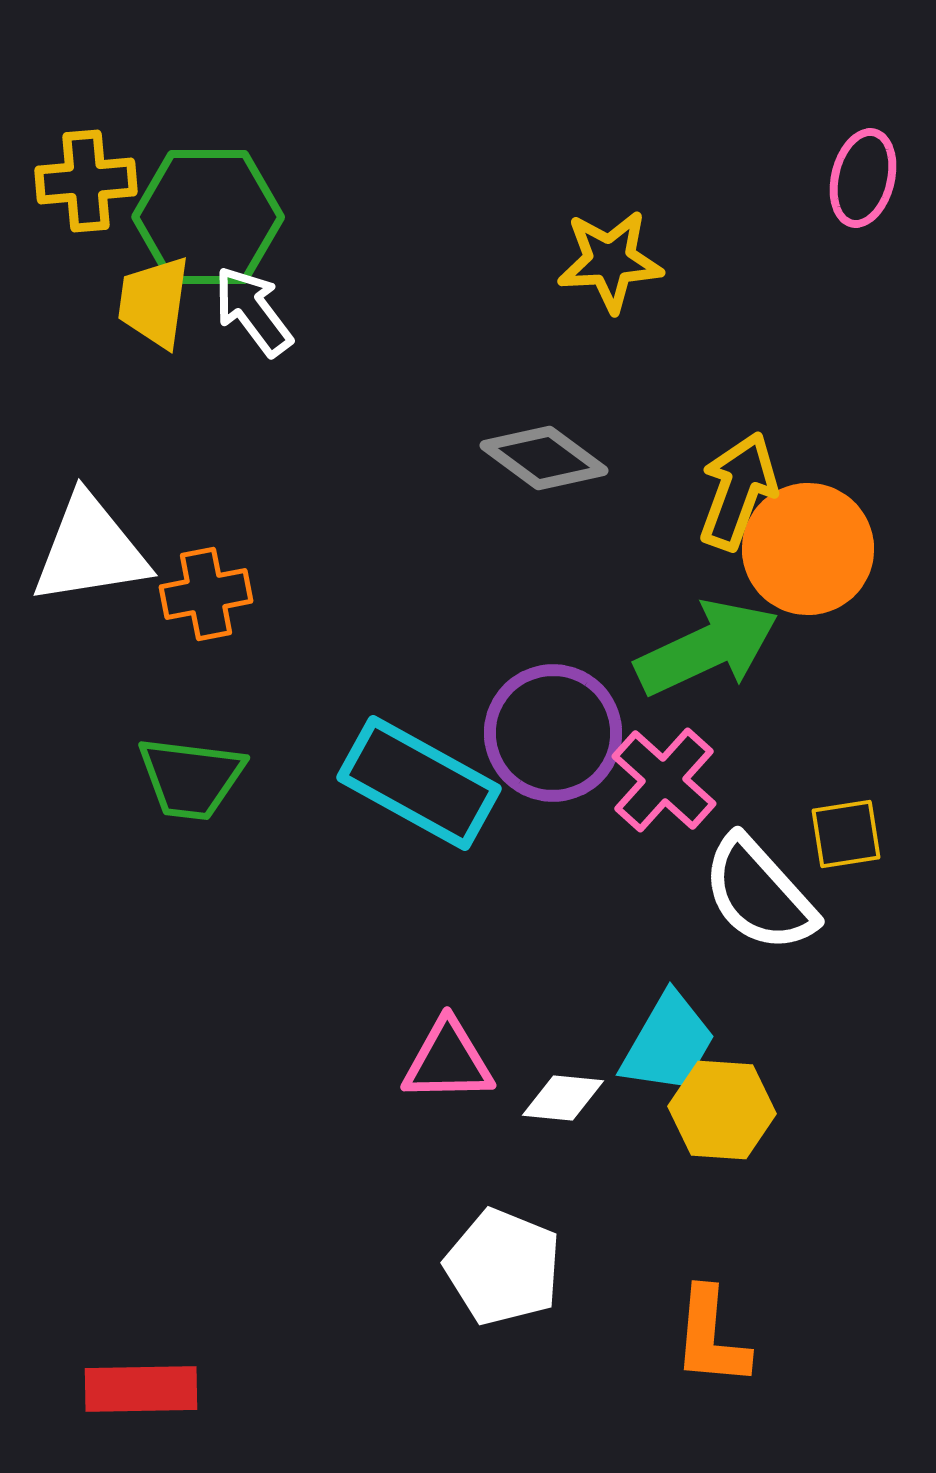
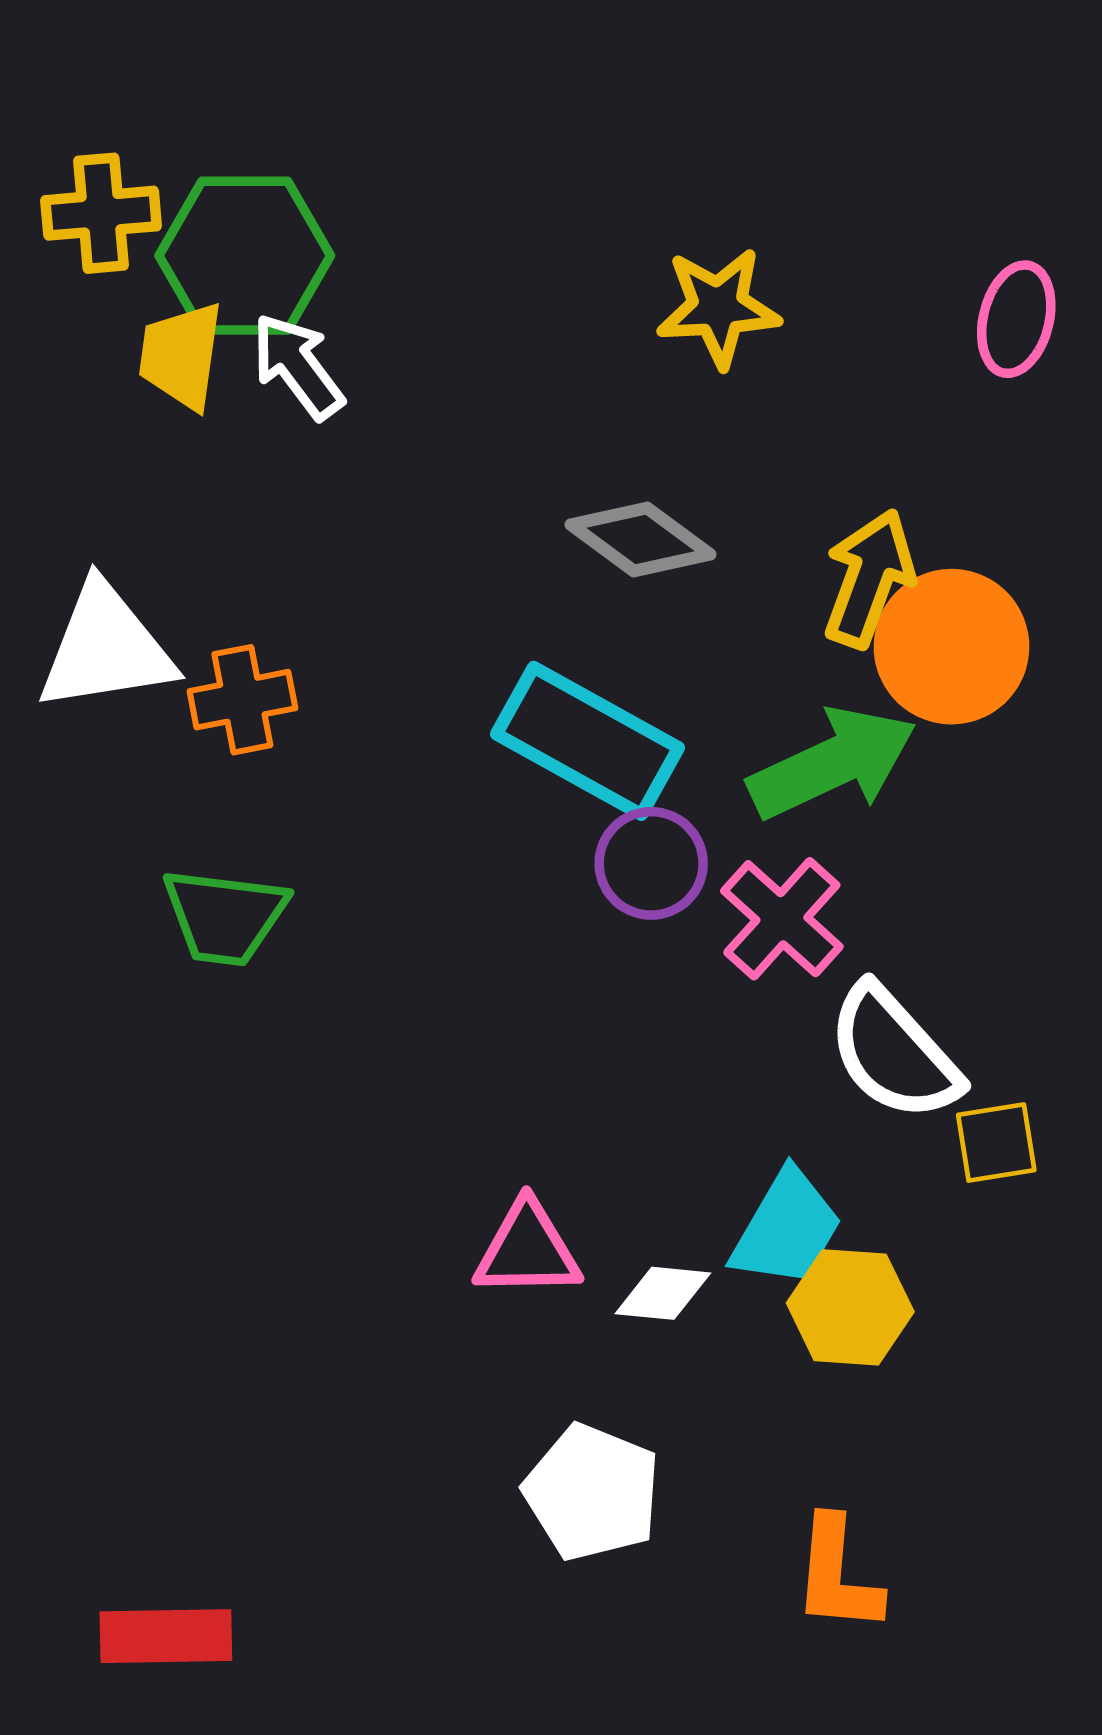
pink ellipse: (863, 178) -> (1016, 319), moved
purple circle: (553, 733) -> (651, 863), size x0.7
cyan rectangle: (419, 783) -> (588, 741), moved
yellow square: (846, 834) -> (996, 1143), moved

